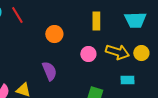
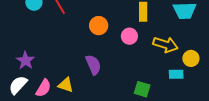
yellow circle: (141, 53) -> (191, 58), moved
pink circle: (88, 54) -> (129, 36), moved

